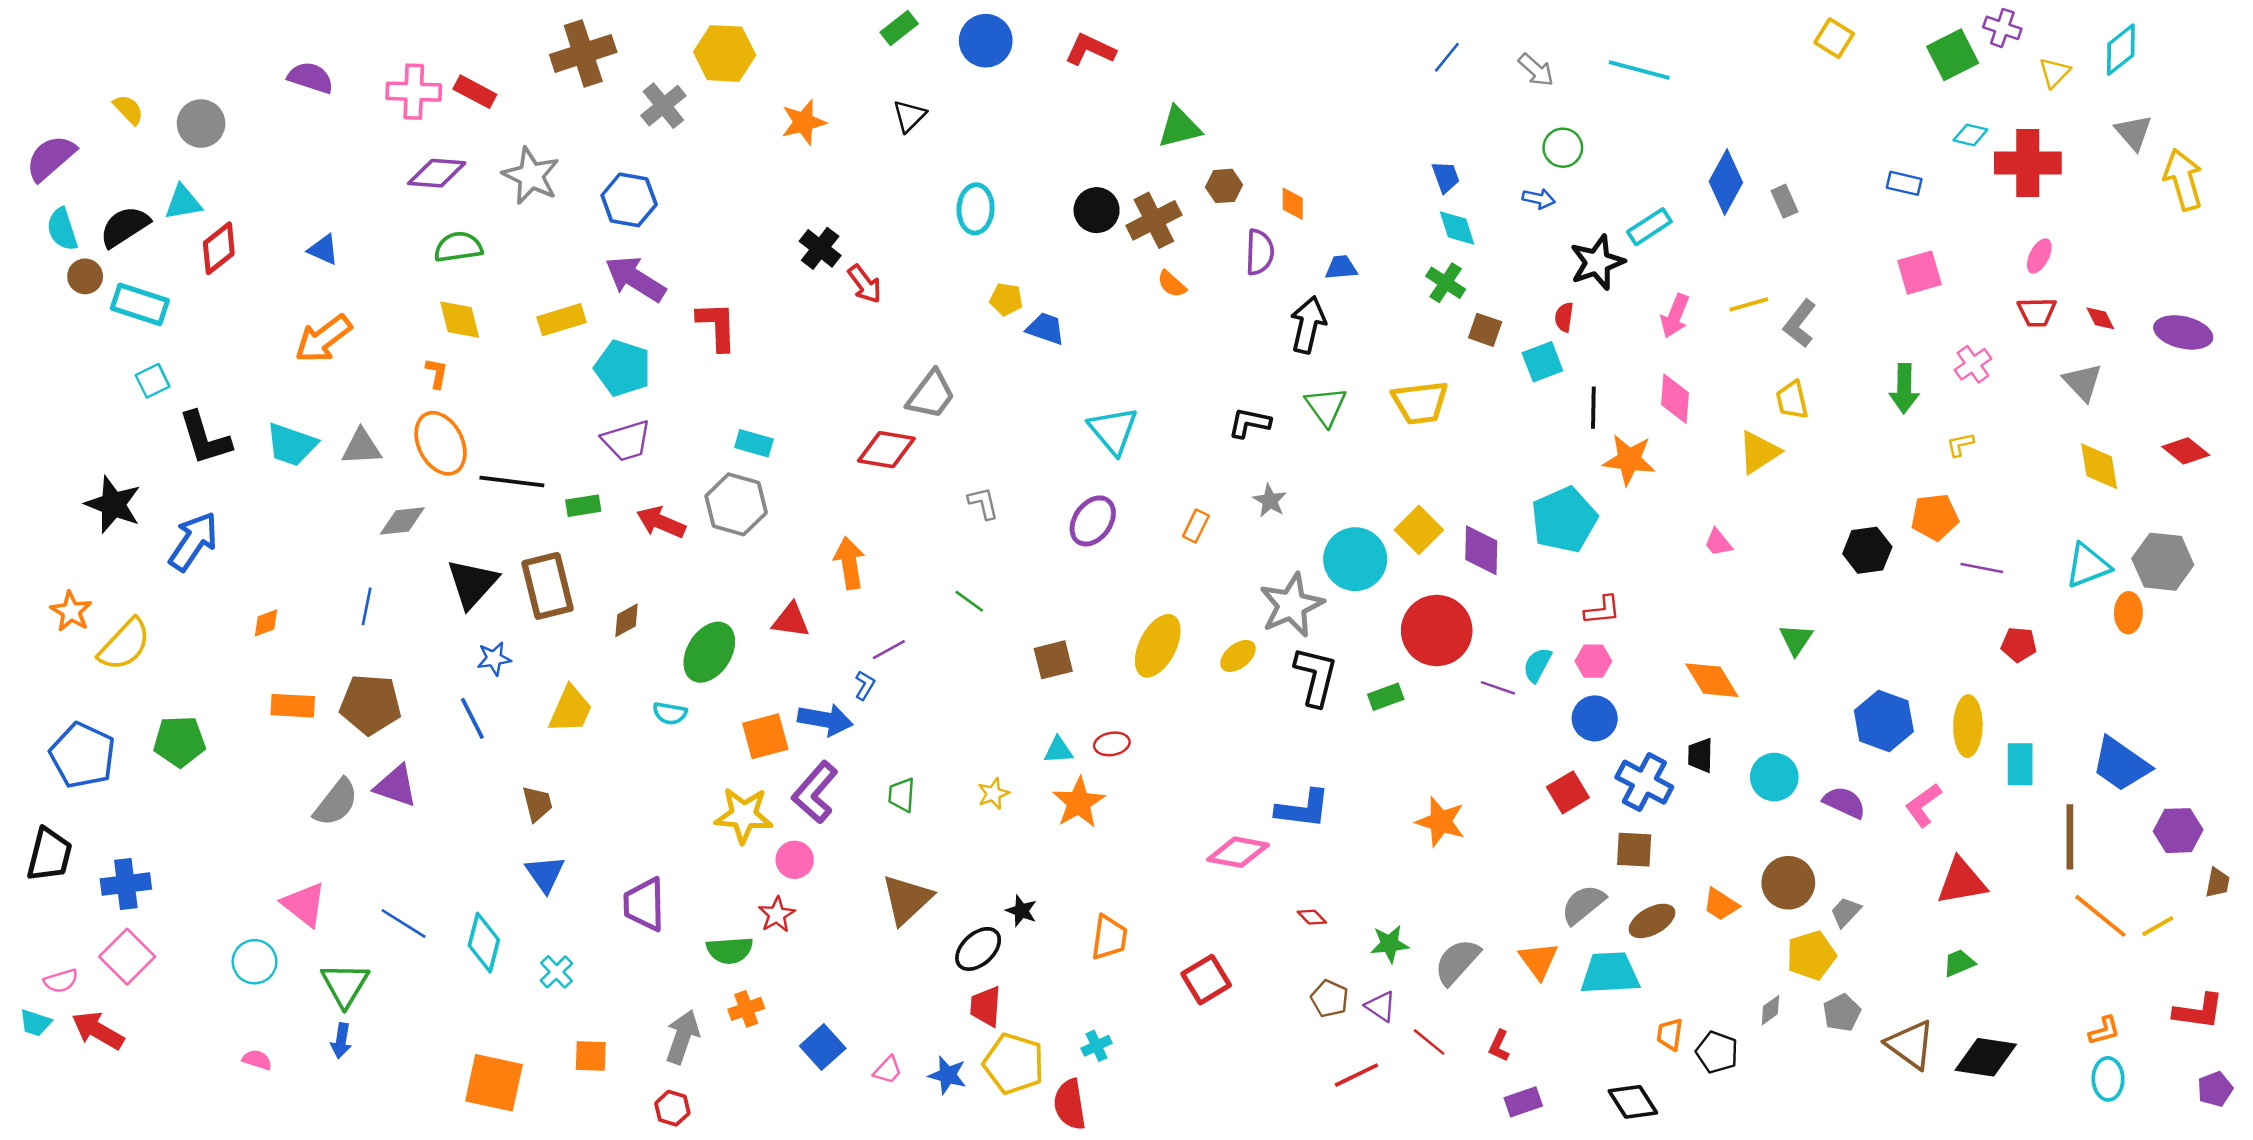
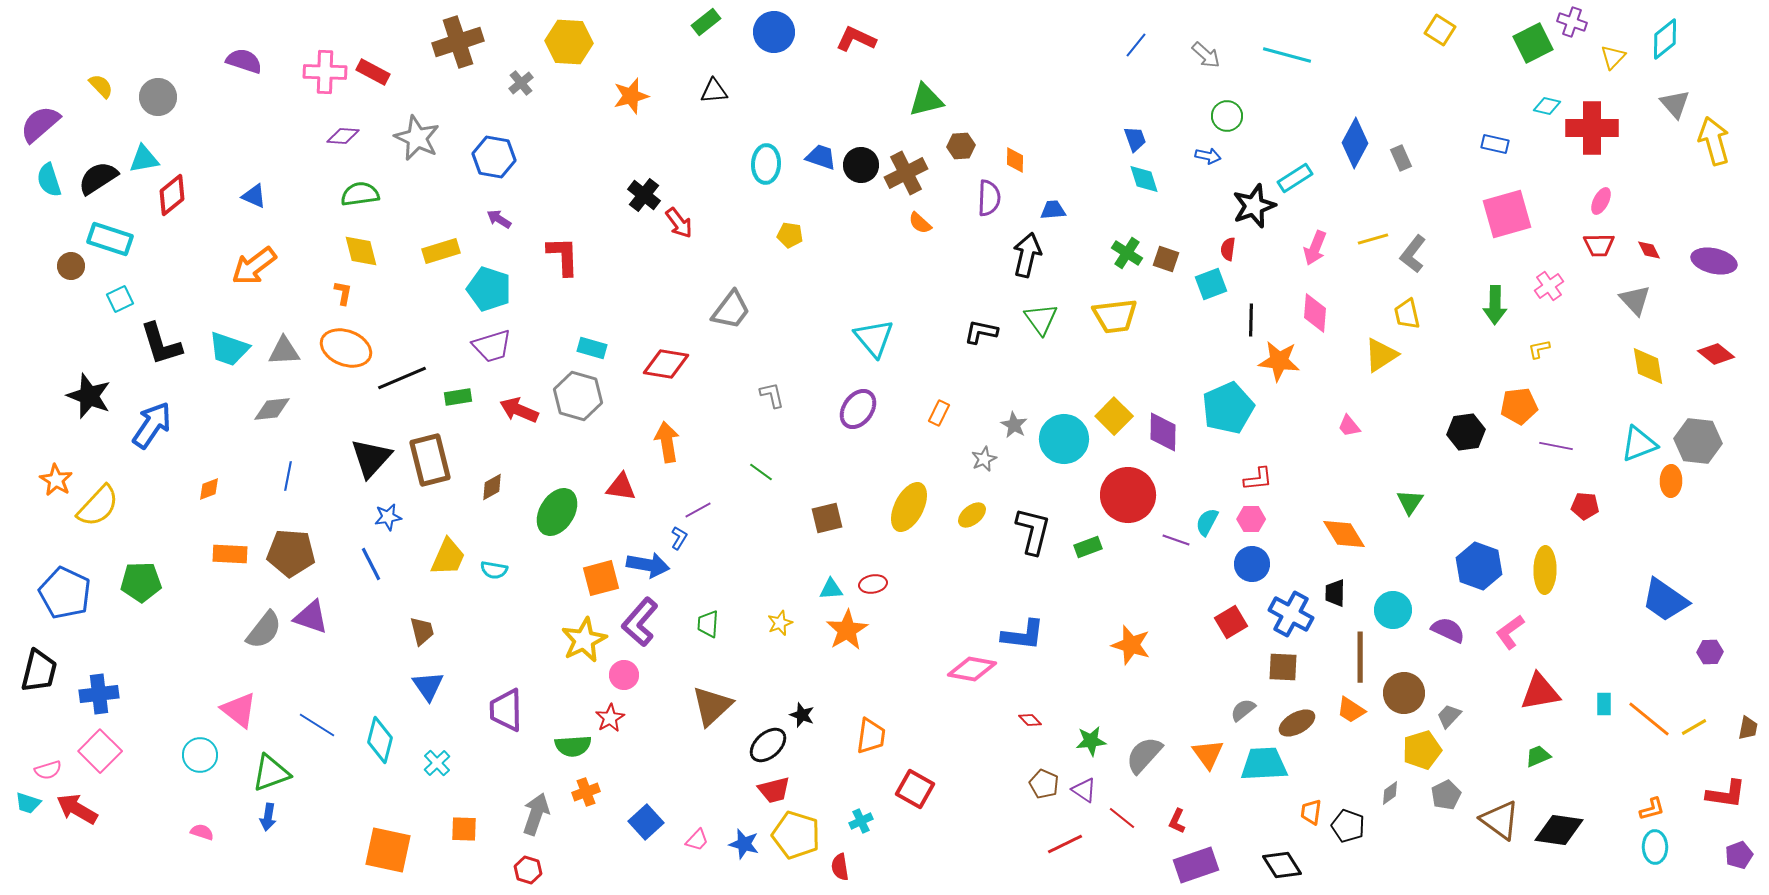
gray cross: (663, 106) -> (521, 83), size x0.7
black triangle: (909, 116) -> (714, 91), turned 40
purple diamond: (437, 173) -> (343, 136), size x0.7
pink square: (1920, 273) -> (1507, 214), size x1.4
brown circle: (85, 276) -> (71, 266), moved
purple arrow: (635, 279) -> (499, 219), size x0.5
green cross: (1446, 283) -> (1127, 253), moved
blue trapezoid: (1046, 329) -> (821, 157), moved
orange ellipse: (441, 443) -> (346, 348), turned -42
red diamond: (886, 450) -> (666, 364), moved
black line: (512, 481) -> (402, 378), turned -30
gray star: (1270, 501) -> (1014, 425), moved
gray diamond: (402, 521) -> (272, 409), moved
gray star: (1291, 605) -> (984, 459), moved, size x0.5
cyan semicircle: (670, 713) -> (494, 570), moved
cyan rectangle: (2020, 764) -> (1604, 704), moved, size x0.7
yellow star: (744, 815) -> (584, 640), turned -30
purple hexagon: (2178, 831) -> (1710, 652), size x0.7
brown line: (2070, 837) -> (1360, 657), moved
brown trapezoid: (2218, 883) -> (1748, 728), moved
gray semicircle: (1583, 904) -> (1243, 710), size x0.7
red square: (1206, 980) -> (915, 789), moved, turned -30
green triangle: (345, 985) -> (271, 773), turned 39
red trapezoid: (986, 1006) -> (774, 790), turned -108
purple rectangle: (1523, 1102) -> (1196, 865), size x1.5
red semicircle: (1070, 1104) -> (840, 867), size x0.7

